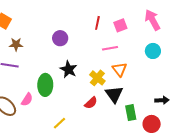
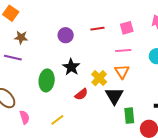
red line: (97, 23) -> (97, 29), moved, turned 64
pink line: (110, 48) -> (123, 51), moved
pink semicircle: (27, 100) -> (24, 117), moved, turned -56
red semicircle: (91, 103) -> (81, 94), moved

